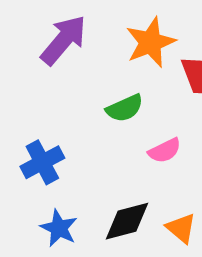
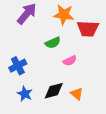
orange star: (151, 42) -> (64, 15), turned 30

